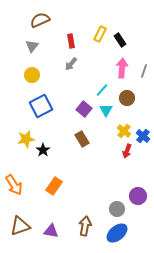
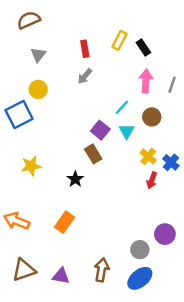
brown semicircle: (40, 20) -> (29, 20), moved
blue square: (41, 106) -> (19, 115), moved
brown rectangle: (82, 139) -> (93, 154), moved
black star: (43, 150) -> (75, 179), moved
orange arrow: (14, 185) -> (17, 221), turned 145

